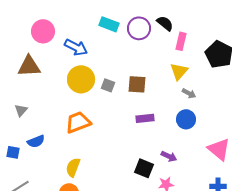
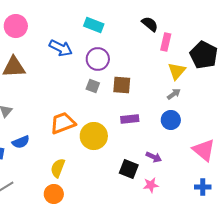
purple circle: (139, 28) -> (98, 59), moved
pink circle: (43, 31) -> (16, 26), moved
yellow triangle: (179, 71) -> (177, 71), moved
yellow circle: (81, 79) -> (94, 136), moved
gray arrow: (189, 93) -> (174, 94), turned -64

